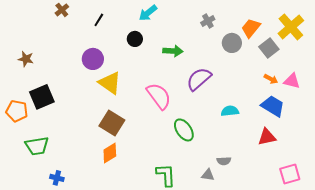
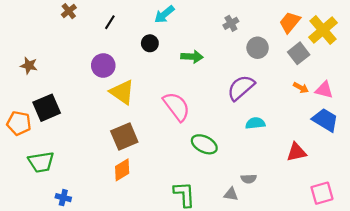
orange trapezoid: (251, 28) -> (290, 22), moved
purple semicircle: (199, 79) -> (241, 88), moved
blue trapezoid: (273, 106) -> (325, 120), moved
brown square: (112, 123) -> (124, 137), turned 35
green ellipse: (184, 130) -> (204, 144), turned -30

